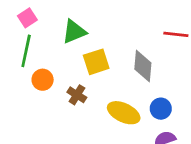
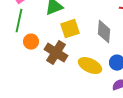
brown cross: (77, 95) -> (56, 53), size x1.6

